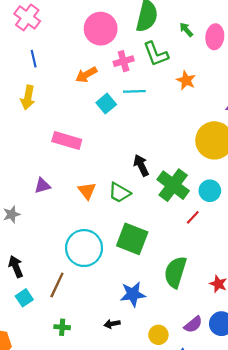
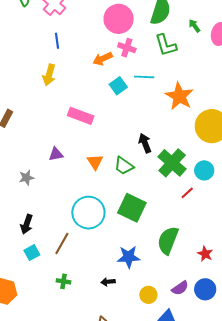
pink cross: (124, 61) -> (127, 48), moved, turned 30
orange star: (186, 80) -> (179, 96), moved, size x1.6
black arrow: (16, 267) -> (27, 224), turned -144

